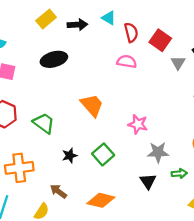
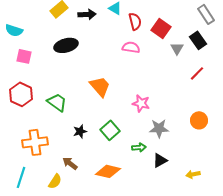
green arrow: (179, 173) -> (139, 147), moved
black triangle: (148, 181) -> (160, 160), moved, turned 35

